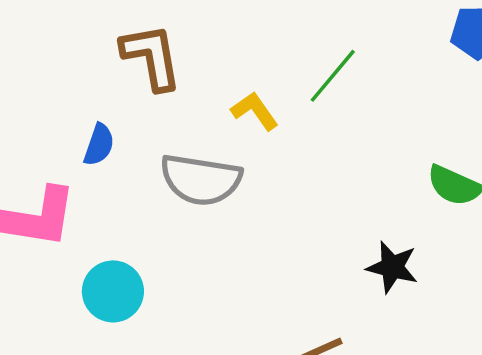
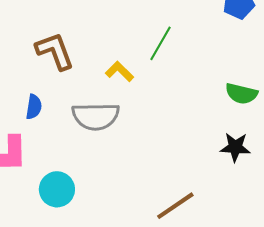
black star: (392, 267) -> (235, 147), moved

